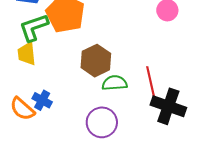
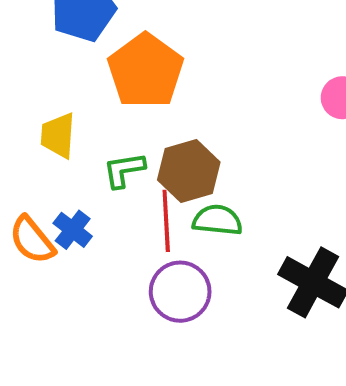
green L-shape: (34, 27) -> (124, 170), moved, size x0.7
red line: (151, 82) -> (166, 221), moved

